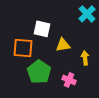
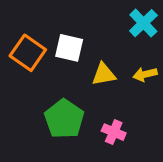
orange square: (23, 48) -> (28, 53), moved, turned 30
yellow arrow: (85, 58) -> (145, 74), moved, turned -96

